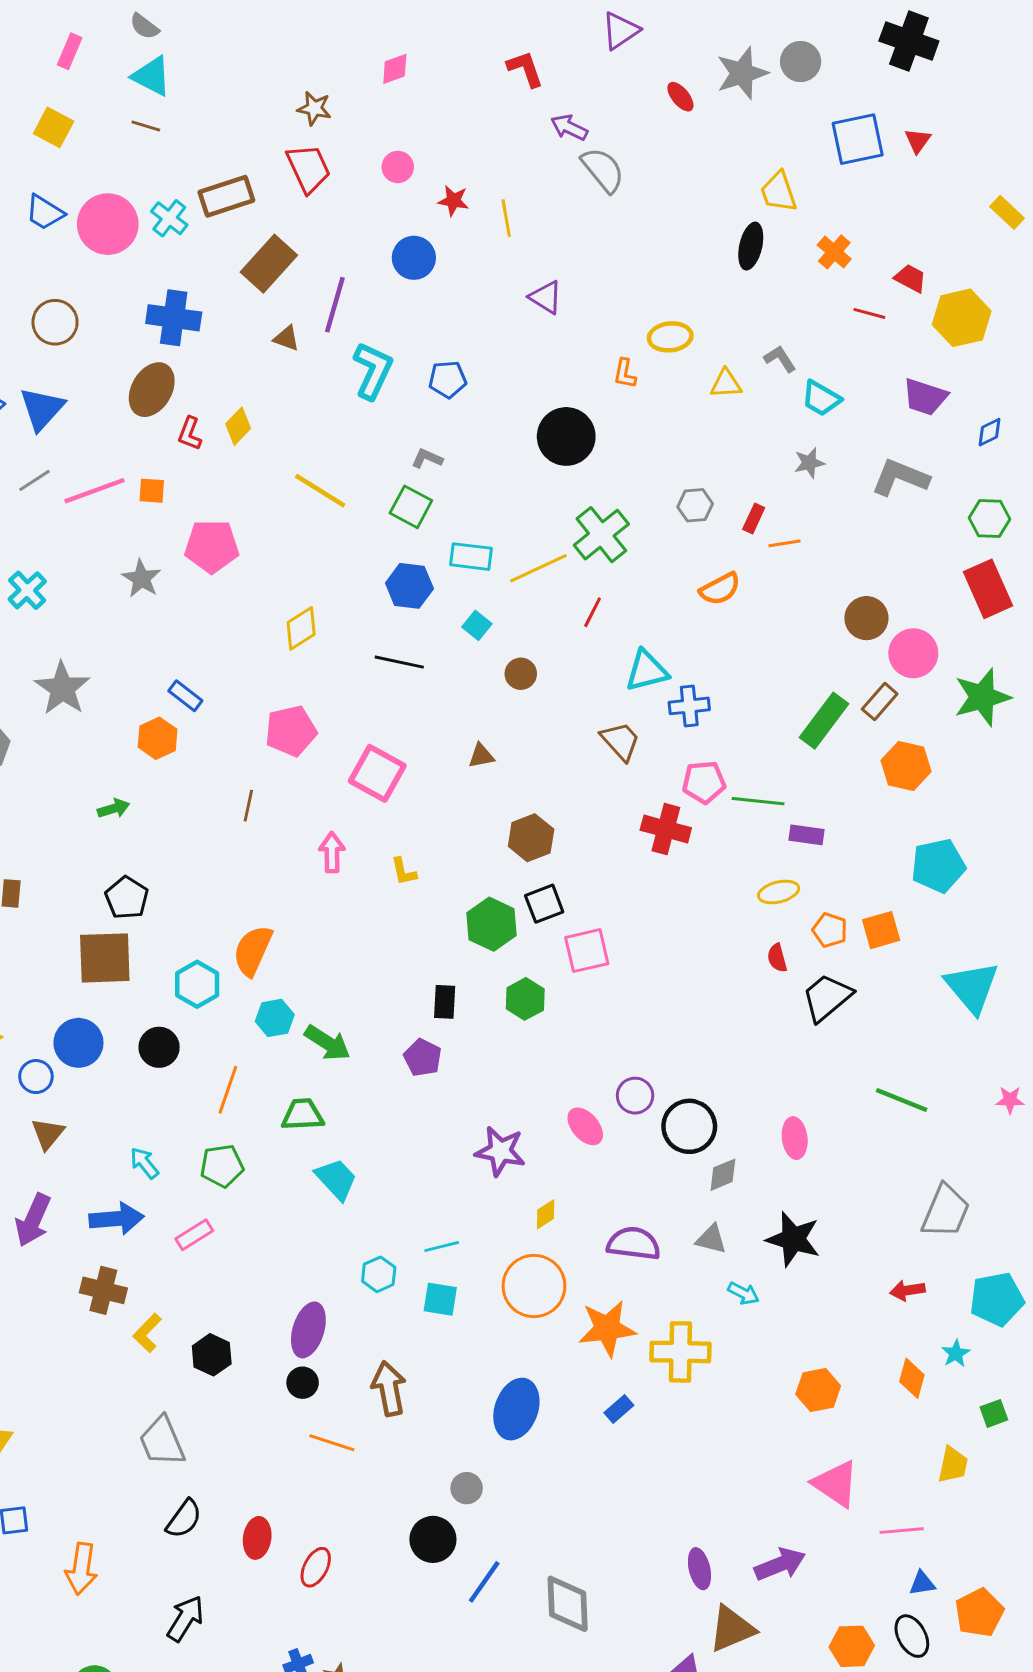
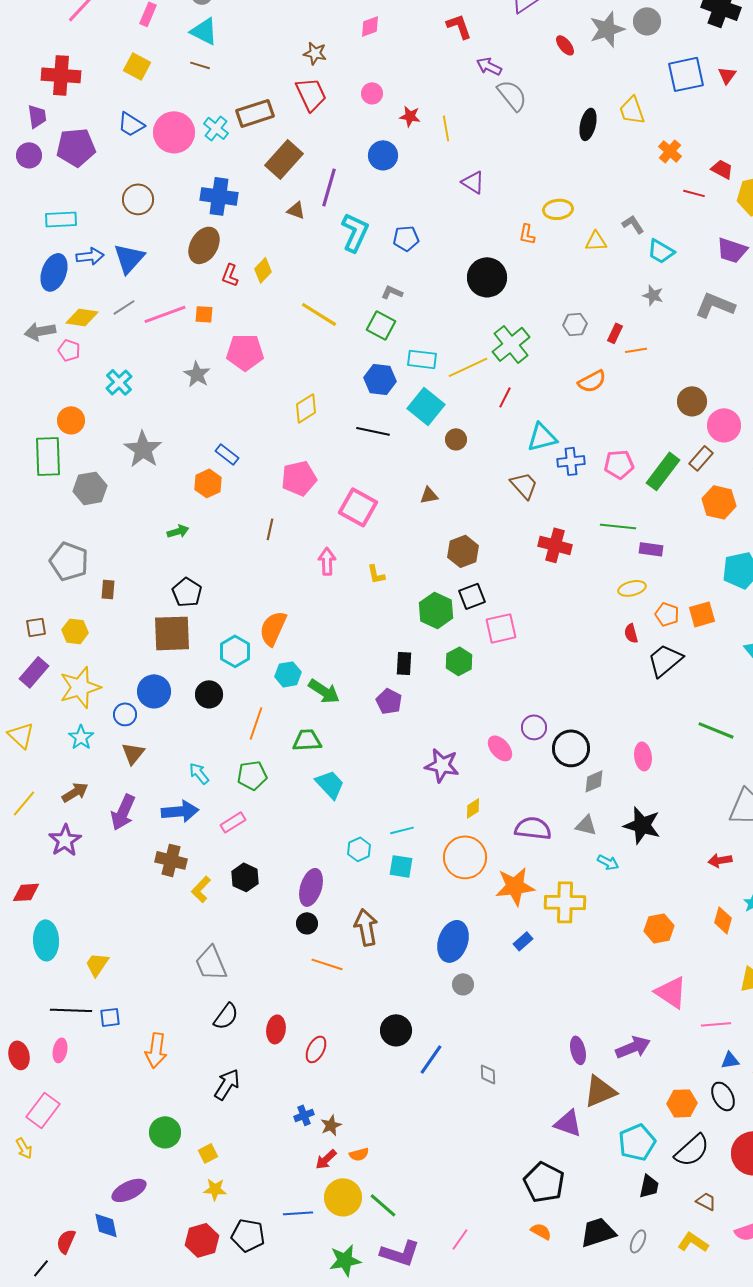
black ellipse: (751, 246) -> (588, 124), moved
gray star: (809, 463) -> (653, 295), turned 30
cyan square: (477, 625) -> (426, 406), size x1.8
pink pentagon: (704, 782) -> (619, 464), moved
black hexagon: (212, 1355) -> (245, 877), moved
gray circle: (467, 1488) -> (463, 984), moved
gray diamond: (568, 1604) -> (488, 1074), size x0.5

